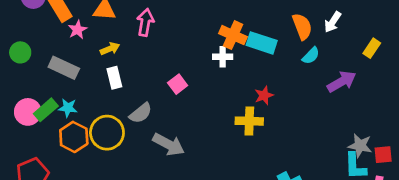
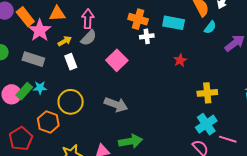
pink star: (78, 30) -> (40, 30), size x1.6
orange cross: (233, 35) -> (138, 19), moved
pink square: (178, 84) -> (117, 60), size x1.5
gray semicircle: (141, 113) -> (89, 38), moved
yellow cross: (249, 121) -> (207, 93), moved
orange hexagon: (74, 137) -> (48, 122), moved

